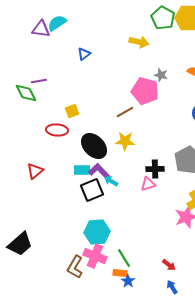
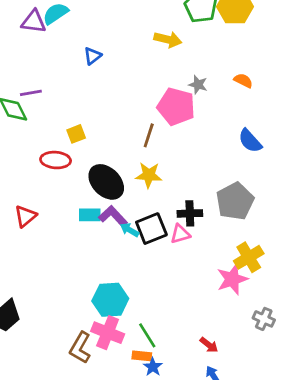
brown line: (125, 112) -> (149, 135), turned -42
black square: (92, 190) -> (151, 229), moved

